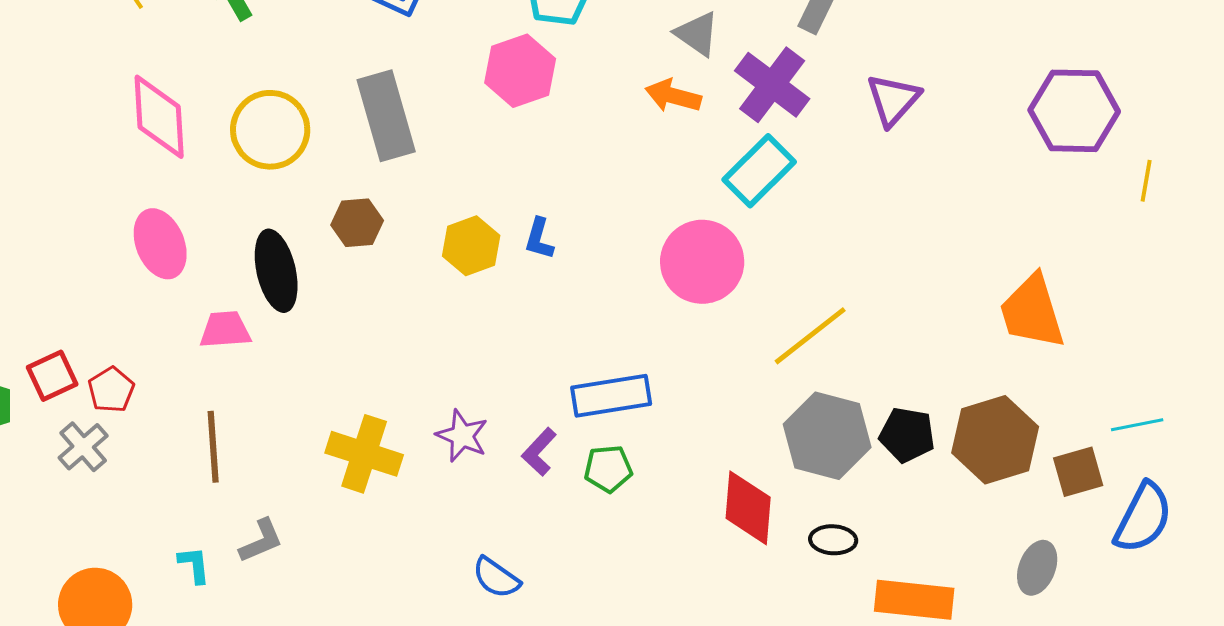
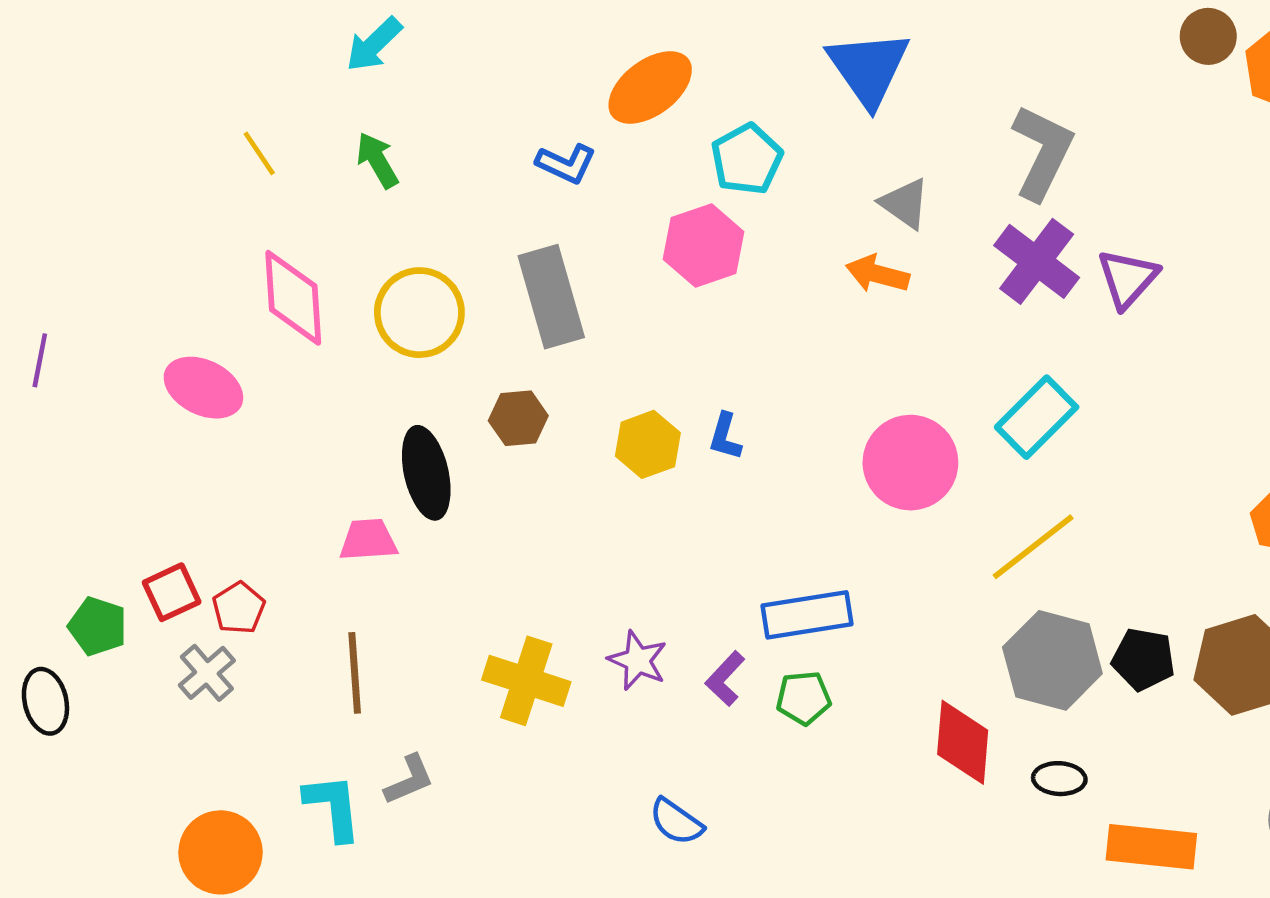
purple cross: (772, 85) -> (1037, 261), moved
cyan rectangle: (759, 171) -> (1037, 417), moved
pink ellipse: (160, 244) -> (203, 388), moved, turned -42
cyan L-shape: (194, 565) -> (333, 807), size x1.6

